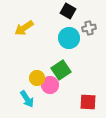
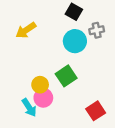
pink circle: (50, 85) -> (43, 98), moved
red square: (88, 102) -> (96, 111), turned -36

